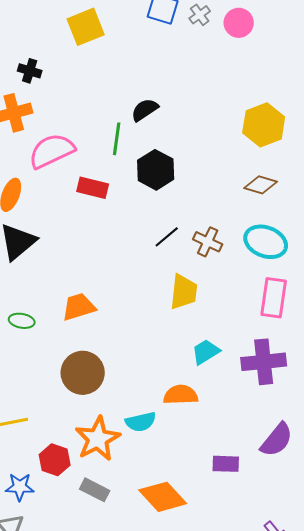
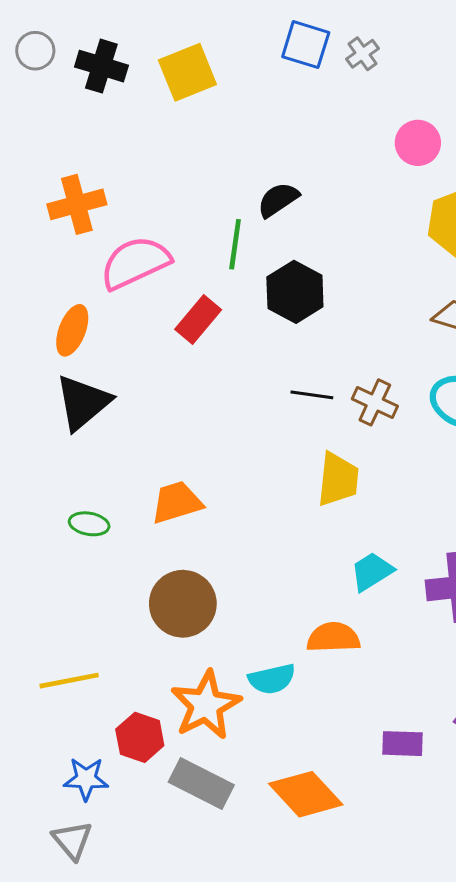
pink circle: (239, 23) -> (418, 143), moved
black cross: (30, 71) -> (101, 66), moved, size x1.4
red rectangle: (93, 188) -> (198, 320), turned -64
black line: (167, 237) -> (312, 395), turned 48
gray rectangle: (95, 490) -> (201, 783), size x1.4

